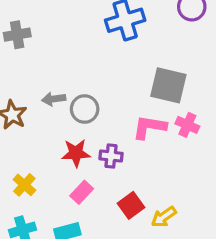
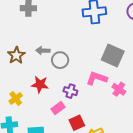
pink cross: (187, 125) -> (119, 89), moved
red star: (76, 153) -> (40, 84), moved
pink rectangle: (82, 192) -> (58, 108), moved

